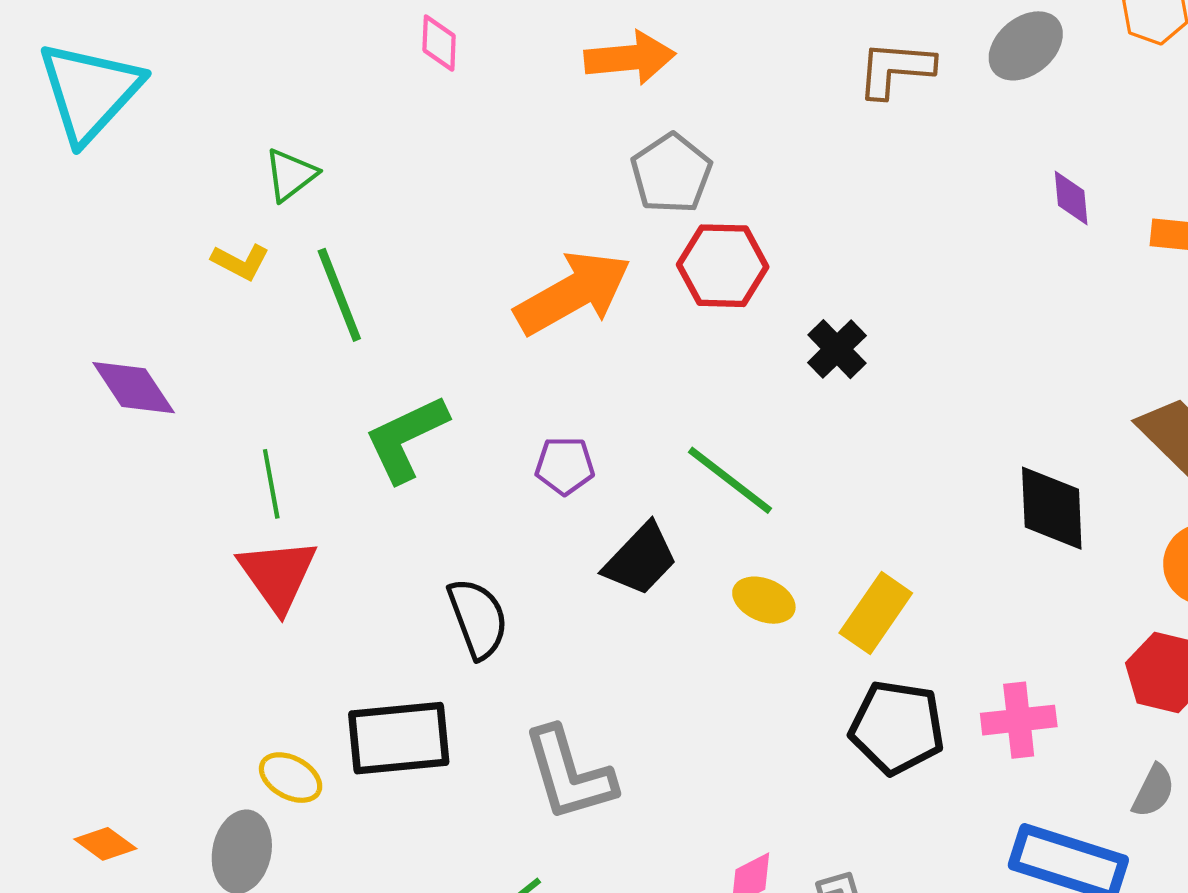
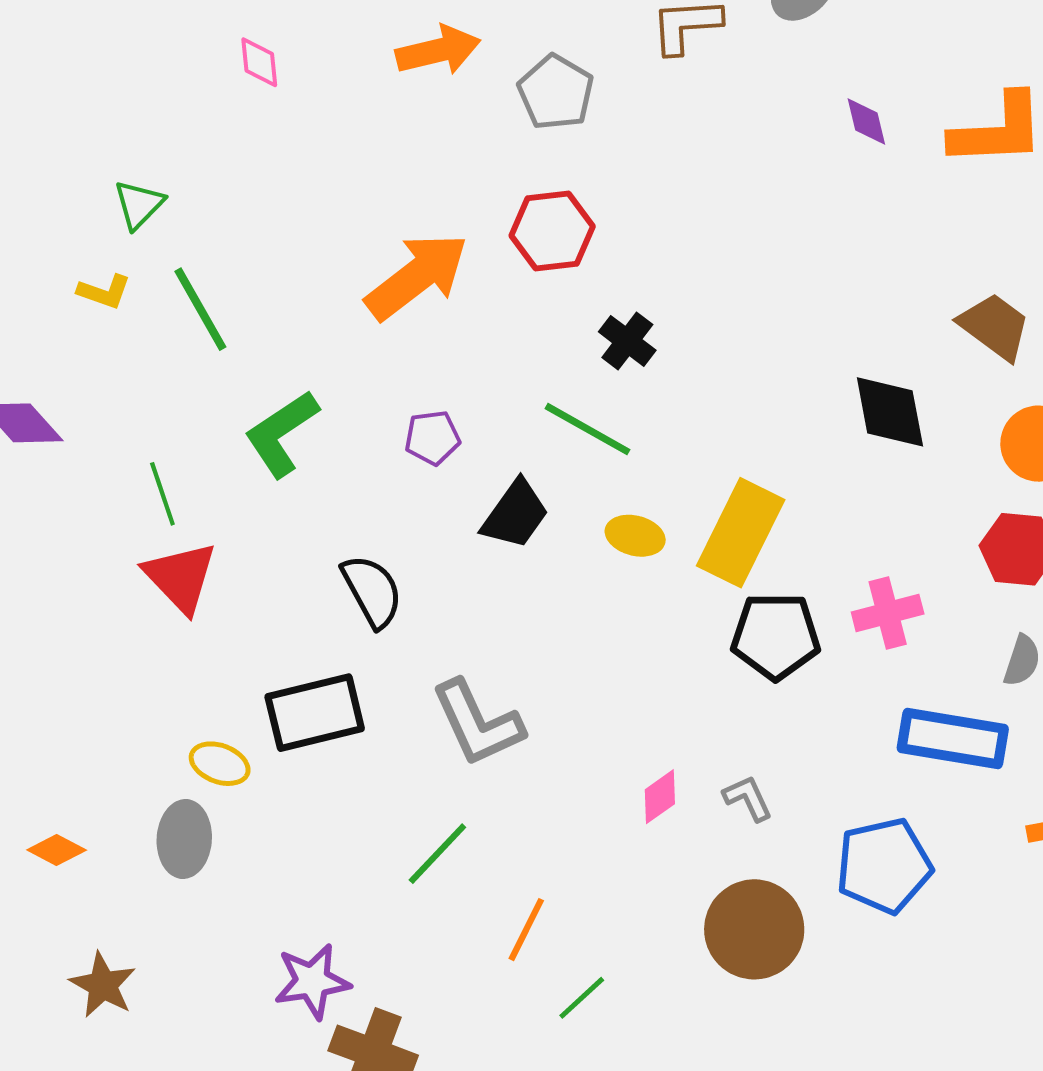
gray pentagon: (671, 173) -> (556, 92), moved
black cross: (837, 349) -> (627, 341), moved
yellow rectangle: (876, 613) -> (741, 533), size x1.4

